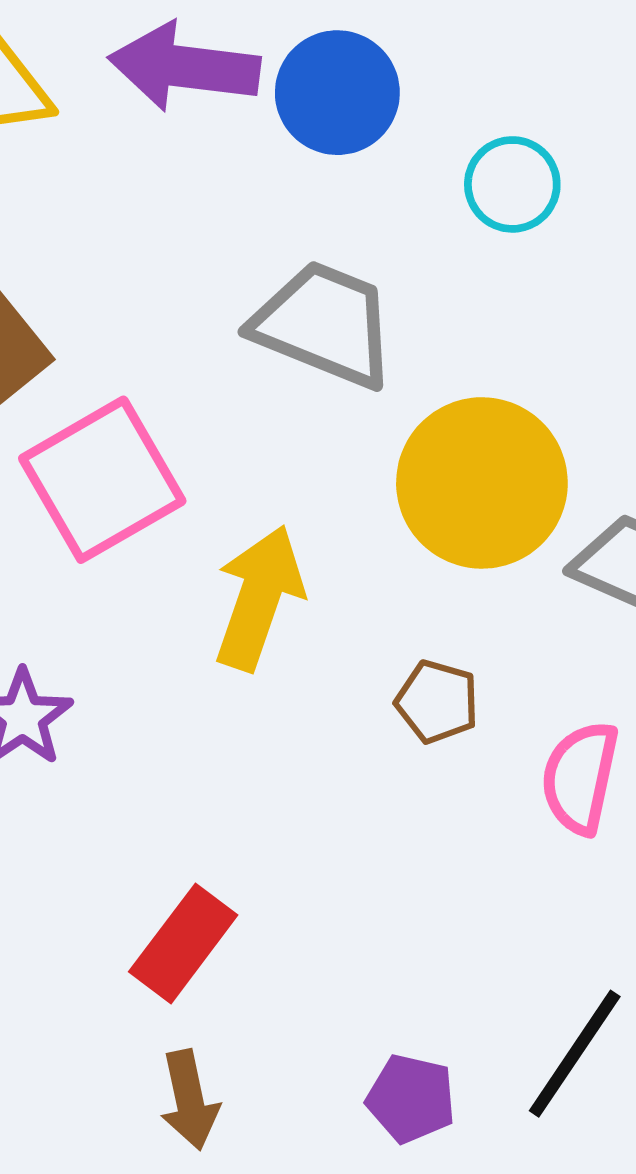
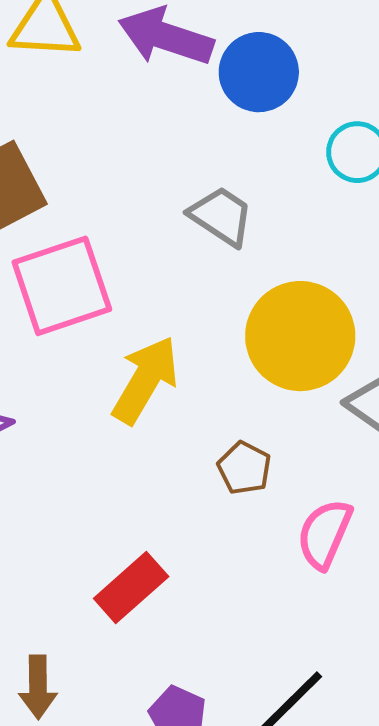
gray trapezoid: (324, 324) -> (221, 216), size x0.7
red rectangle: (183, 943) -> (131, 587), moved

